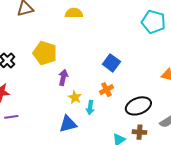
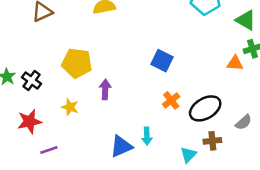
orange cross: (106, 90) -> (171, 100), moved
yellow star: (75, 97) -> (70, 107), moved
cyan arrow: (90, 107) -> (147, 136), moved

